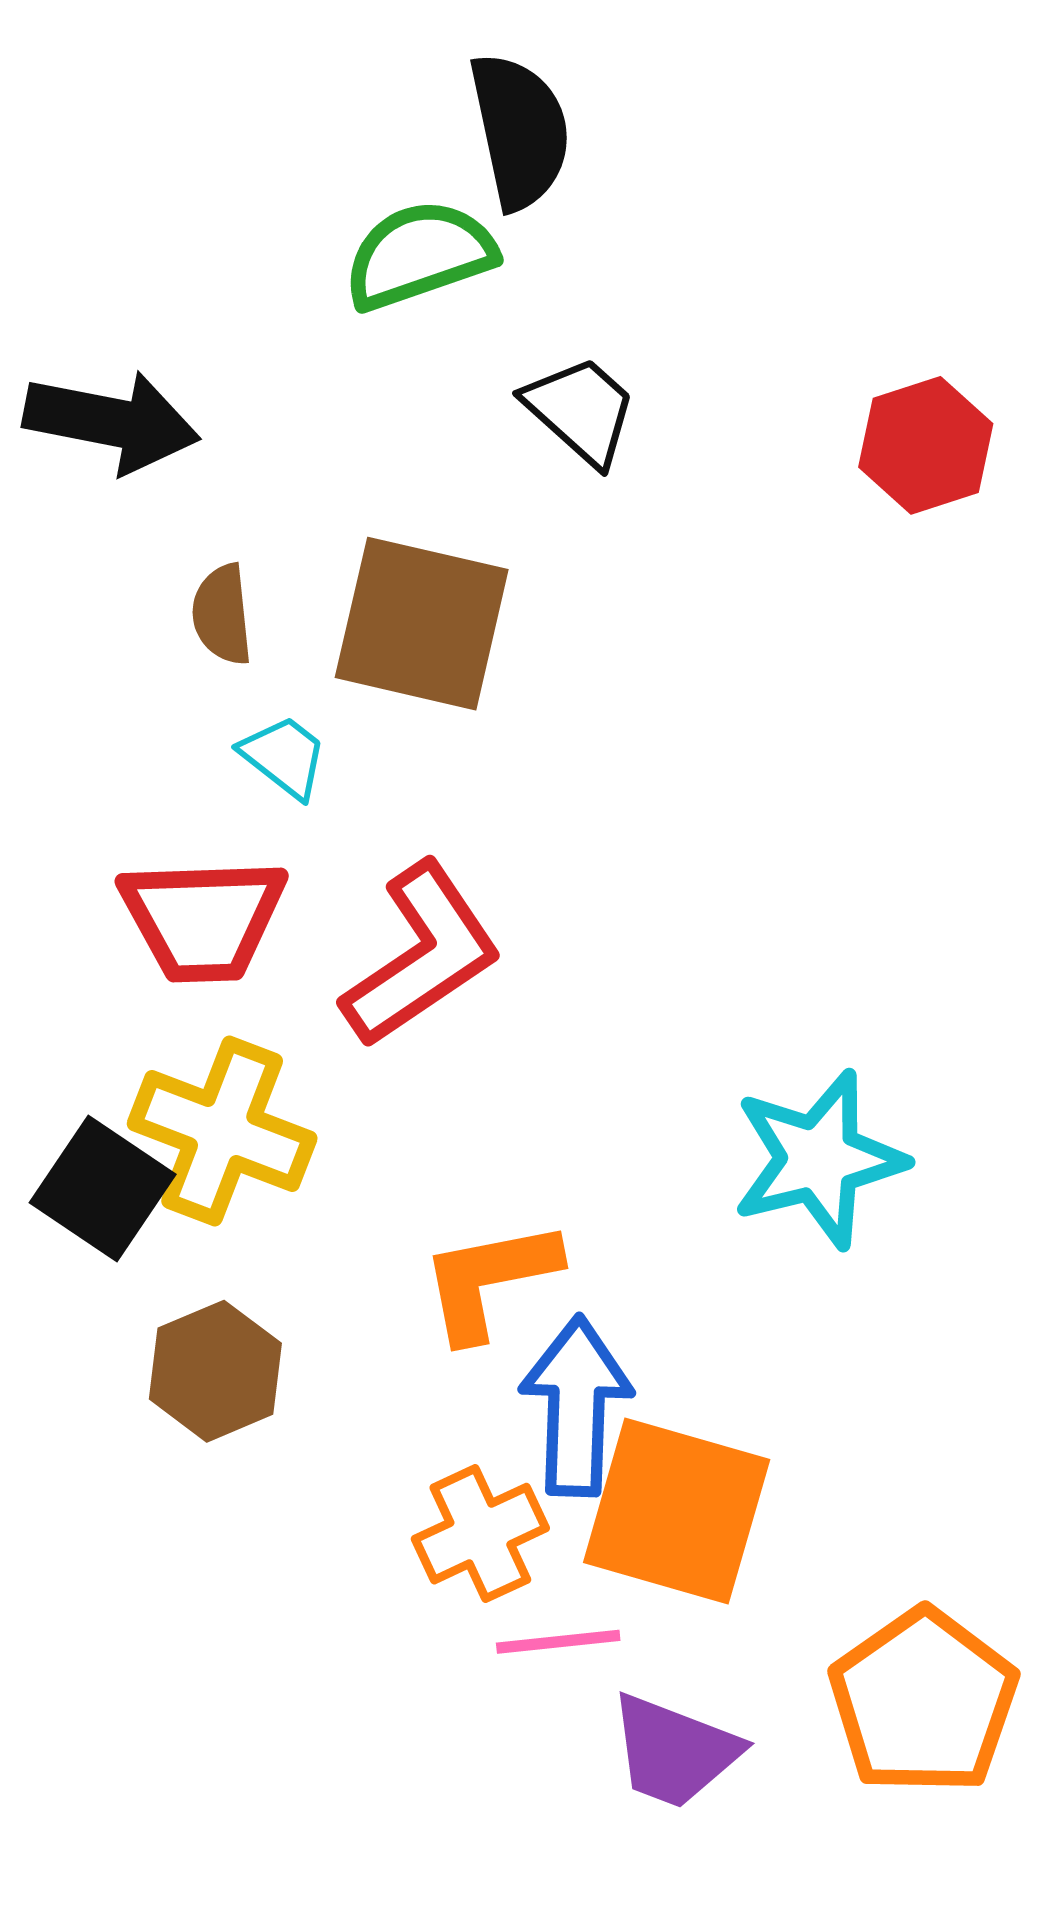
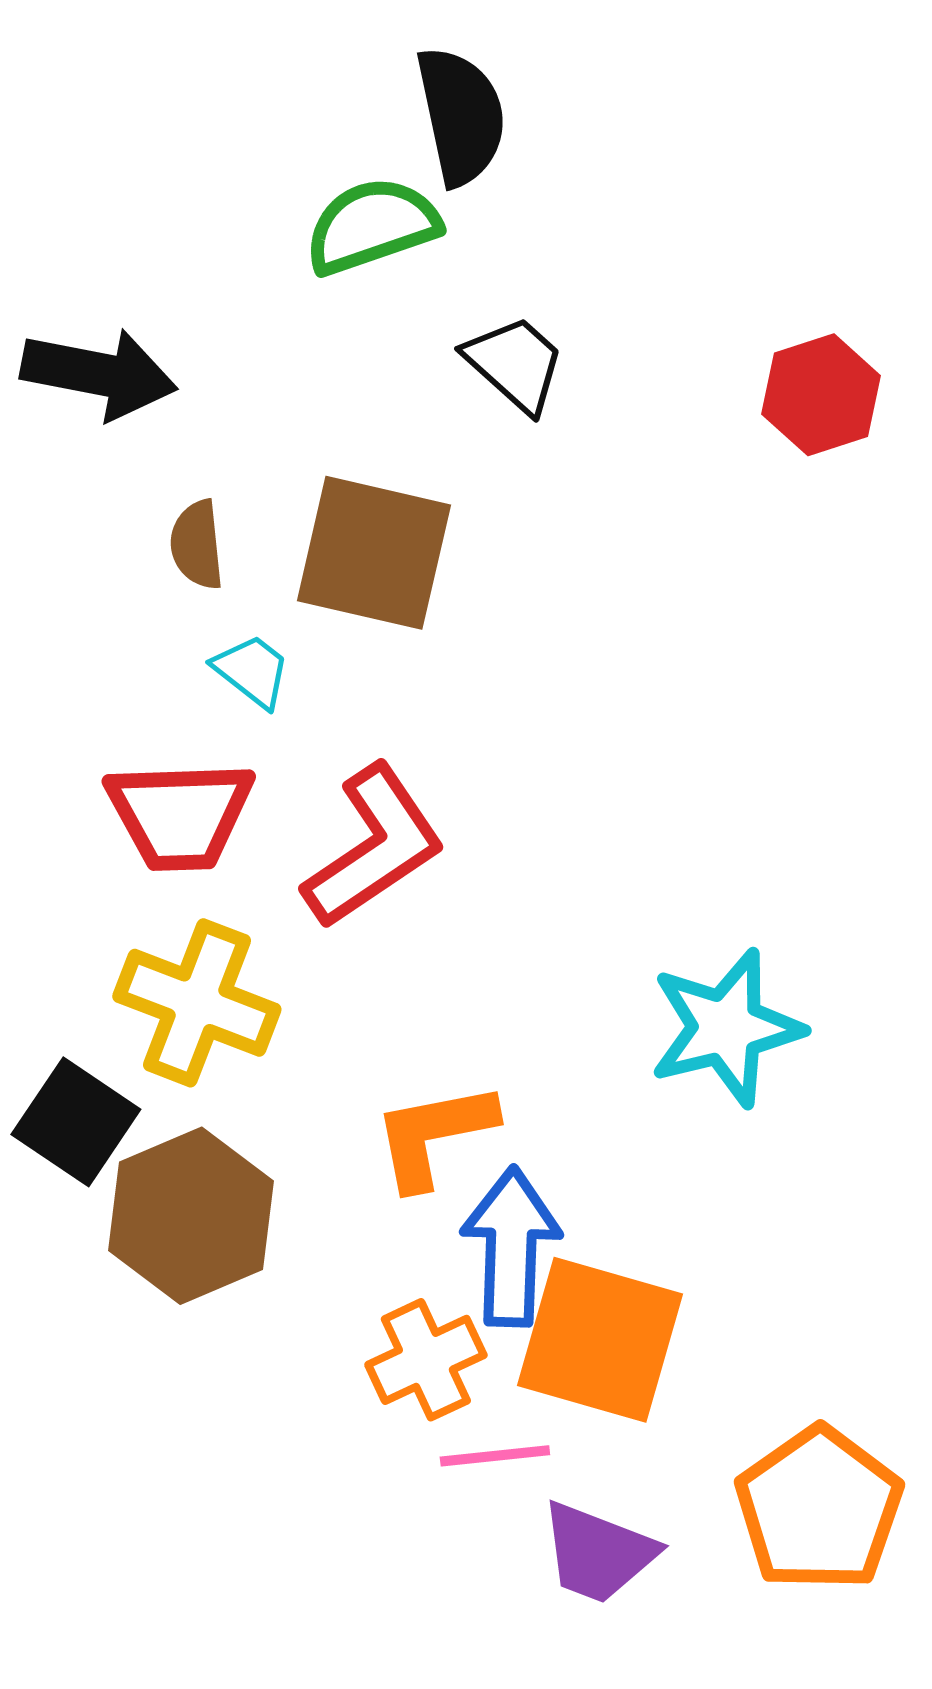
black square: (103, 1188) -> (76, 1122), moved
brown hexagon: (215, 1371) -> (191, 1216), size x1.4

